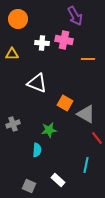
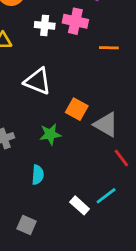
green star: (49, 130) -> (50, 134), moved
cyan line: (86, 165) -> (106, 196), turned 42
white rectangle: (58, 180) -> (80, 205), moved

